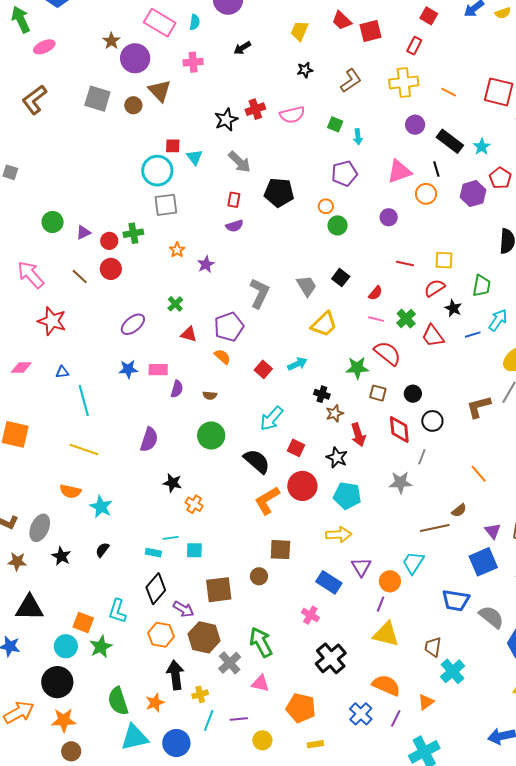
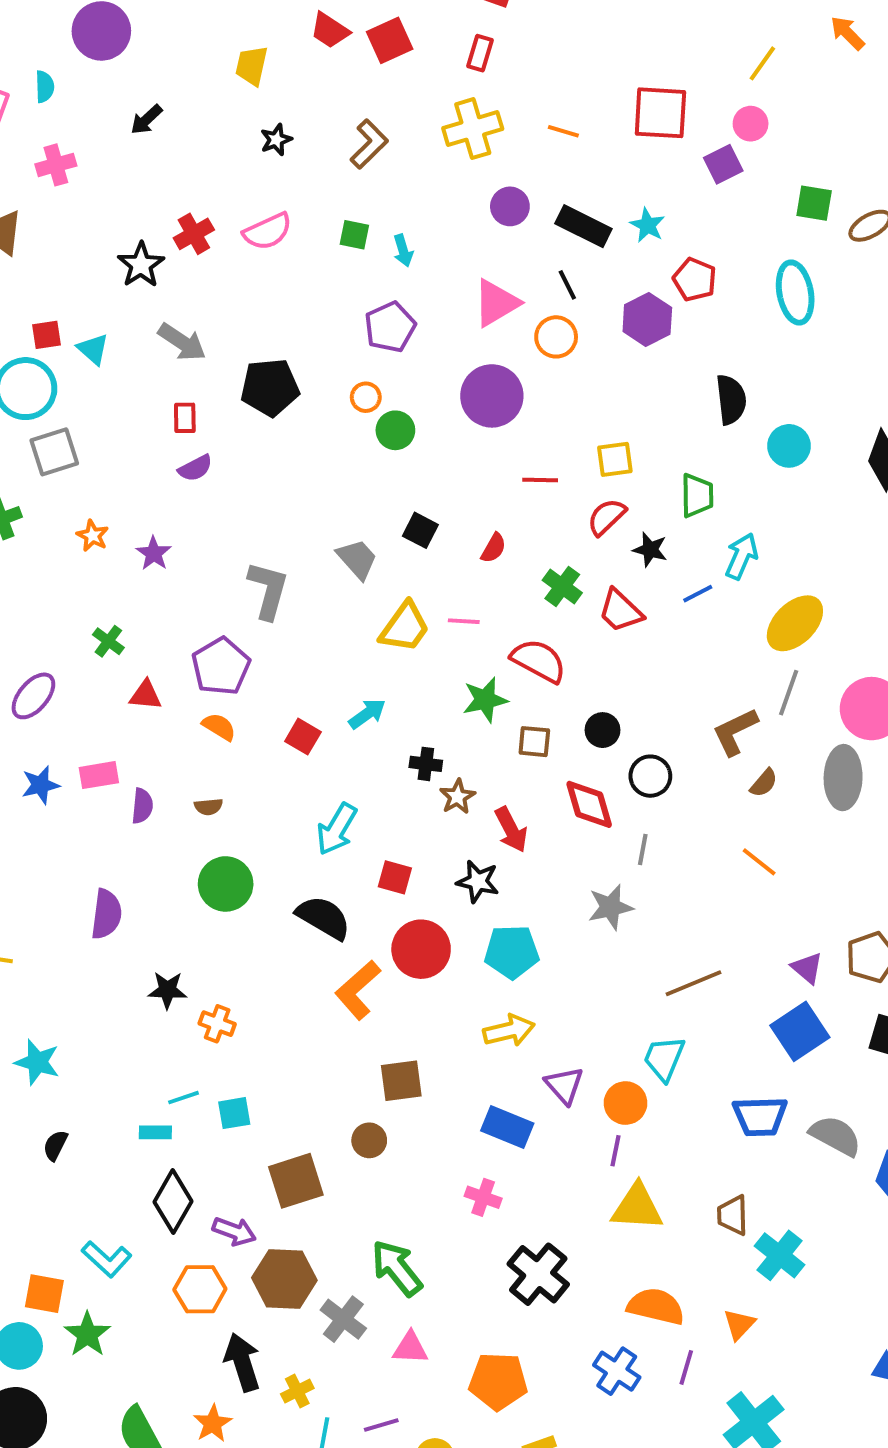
purple circle: (389, 217) -> (492, 396), size x1.8
pink line: (376, 319) -> (464, 621), moved
brown semicircle: (459, 510) -> (764, 783), moved
cyan L-shape: (117, 611) -> (107, 1259), turned -55

